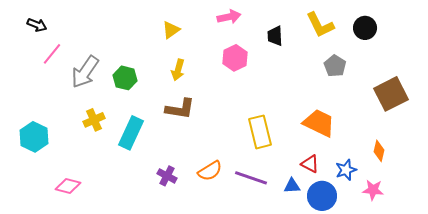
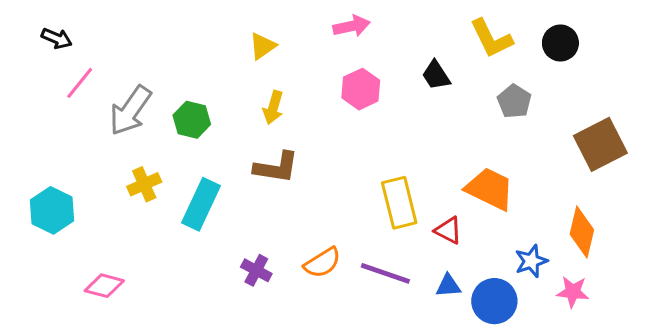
black trapezoid: (275, 36) -> (436, 75), moved, turned -30
orange diamond: (379, 151) -> (582, 232), size x1.5
red triangle: (310, 164) -> (448, 230), moved

